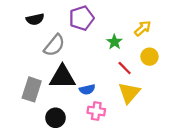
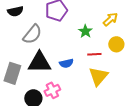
red line: (125, 68) -> (94, 54), turned -48
blue semicircle: (87, 89) -> (66, 63), moved
pink cross: (96, 111) -> (52, 90), moved, turned -35

